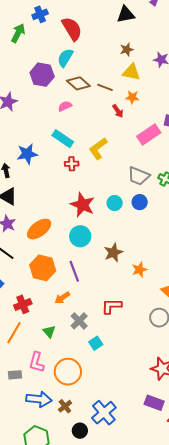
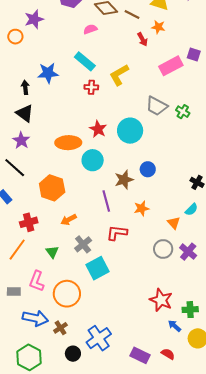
blue circle: (140, 202) -> (148, 169), moved
cyan circle: (115, 203) -> (130, 131), size x1.6
red star: (83, 205) -> (98, 129), size x0.7
orange ellipse: (39, 229) -> (68, 143), moved, turned 30
orange star: (139, 270) -> (141, 208), moved
purple line: (74, 271) -> (106, 201), moved
cyan square: (96, 343) -> (97, 268), size x1.6
purple rectangle: (154, 403) -> (140, 355), moved

